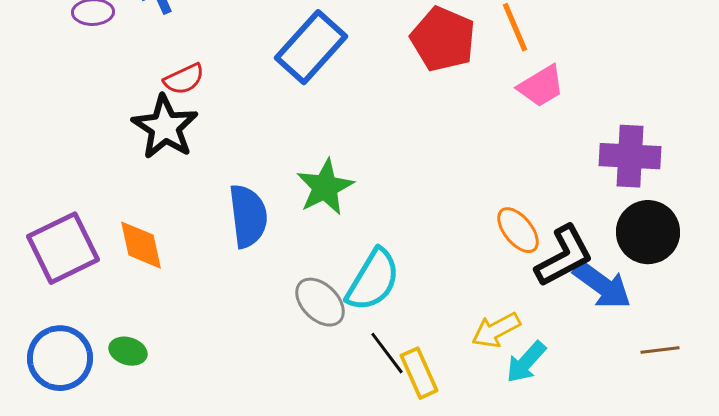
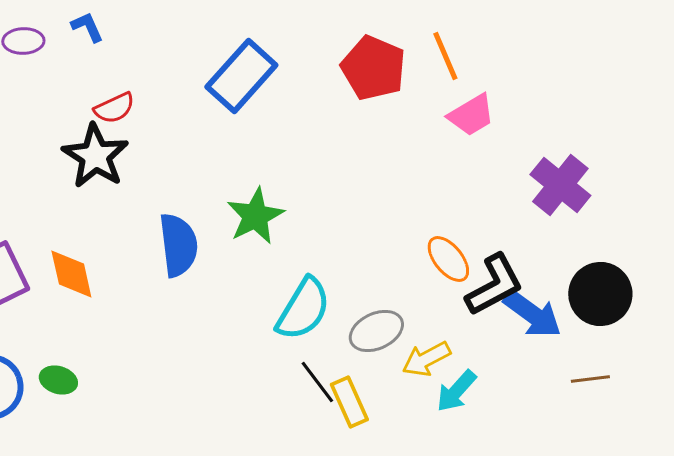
purple cross: (630, 156) -> (560, 185), turned 36
black circle: (648, 232) -> (600, 294), moved
gray ellipse: (320, 302) -> (376, 331), moved, turned -70

